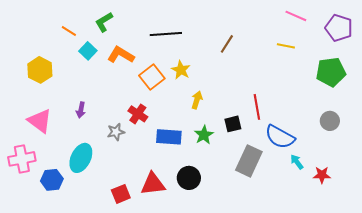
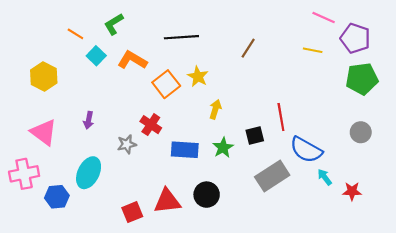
purple pentagon: (339, 28) -> (355, 38), moved
gray rectangle: (249, 161) -> (272, 176), turned 32

